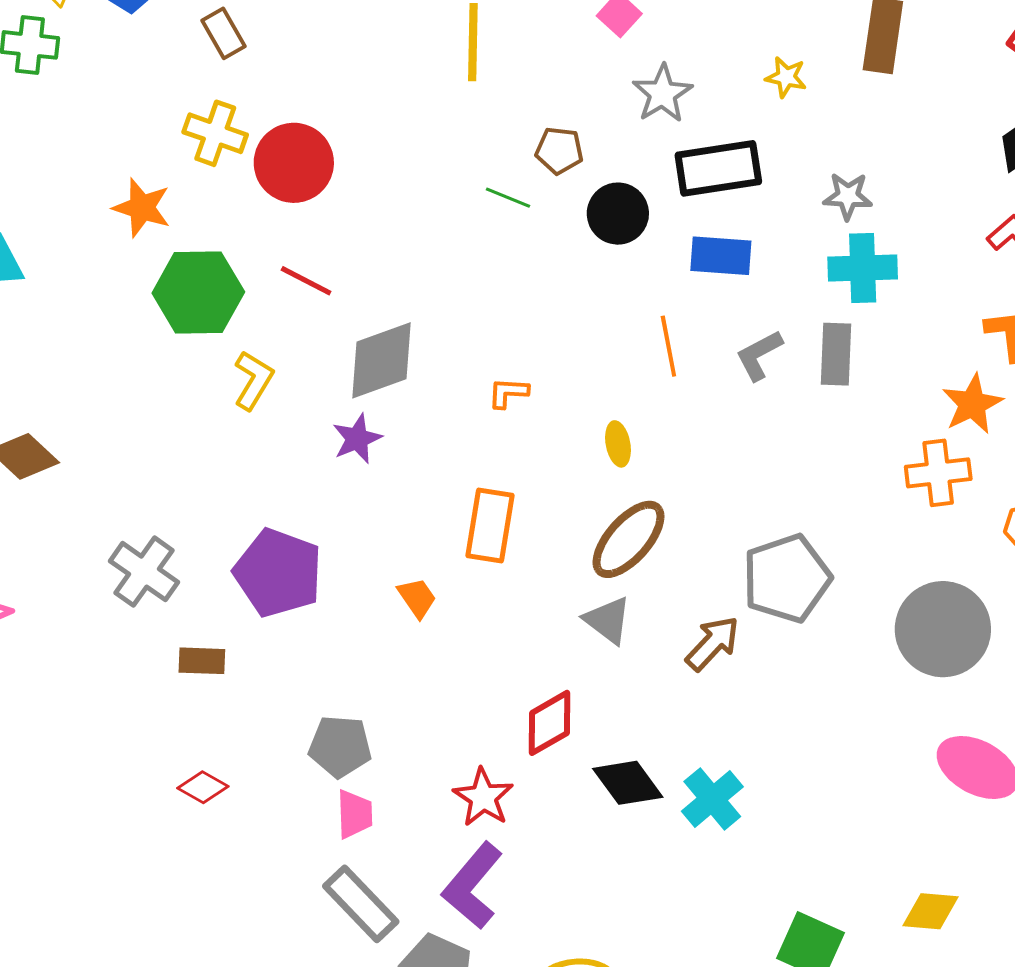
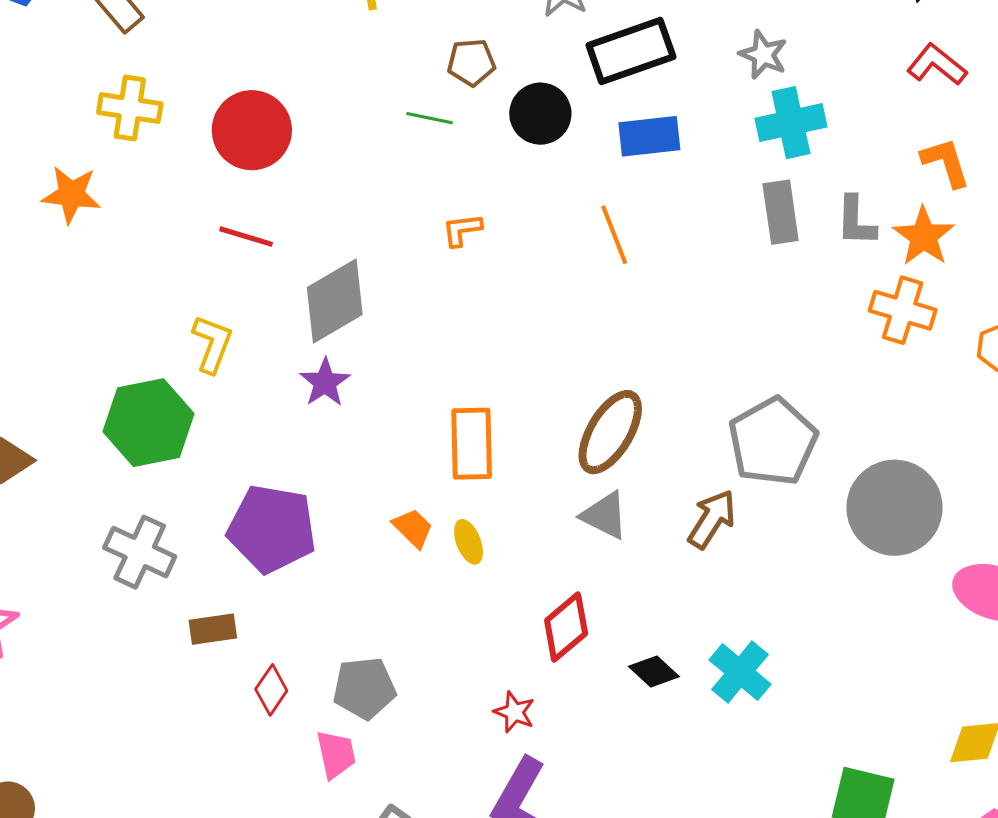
red circle: (294, 163) -> (252, 130), moved
gray star: (848, 196) -> (763, 55), turned 30
green hexagon: (198, 293) -> (148, 423), moved
gray L-shape: (759, 355) -> (856, 221), moved, turned -50
orange L-shape: (508, 393) -> (462, 230), moved
yellow ellipse: (618, 444) -> (469, 542), moved
orange cross: (938, 473) -> (903, 310), turned 34
gray circle: (943, 629) -> (894, 508), moved
black diamond: (628, 783) -> (654, 671), size x0.7
red diamond: (203, 787) -> (271, 690), moved, turned -75
red star: (483, 797) -> (514, 712), size x0.7
pink trapezoid: (355, 814) -> (336, 754), moved

